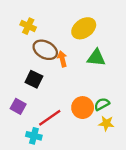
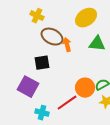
black square: (34, 79) -> (42, 63), turned -35
purple square: (18, 106) -> (28, 87), size x1.5
red line: (50, 118) -> (67, 103), moved

